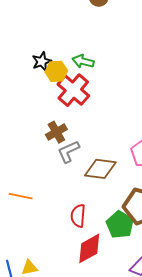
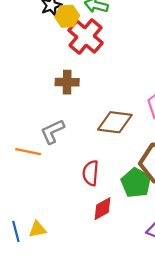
brown cross: (56, 132) -> (67, 82), turned 30
gray L-shape: (68, 151) -> (53, 132), moved
red diamond: (89, 248) -> (102, 209), size x0.7

